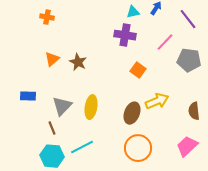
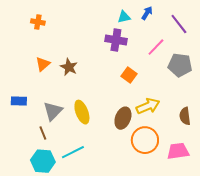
yellow ellipse: (91, 107) -> (82, 112), turned -30
pink trapezoid: (187, 146) -> (178, 151), turned 35
orange circle: (138, 148) -> (145, 140), moved

